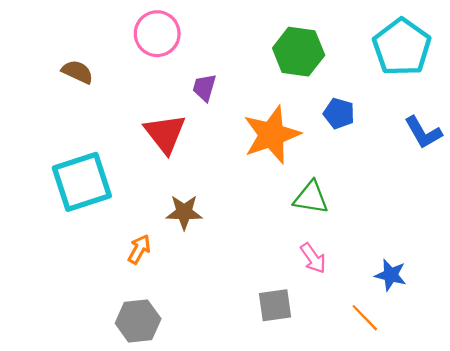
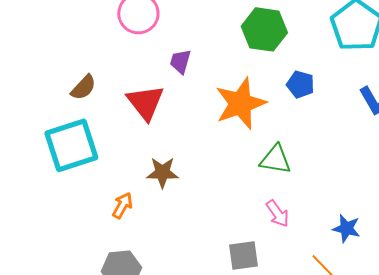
brown semicircle: (77, 72) -> (83, 87), moved, turned 108

